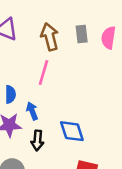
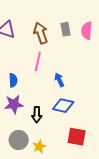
blue arrow: (32, 111) -> (59, 80), moved
blue diamond: (72, 131) -> (63, 106), turned -55

